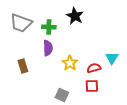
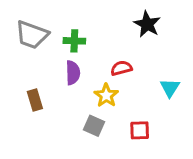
black star: (75, 16) -> (147, 24), moved
red semicircle: (94, 68) -> (121, 68), moved
gray square: (62, 95) -> (94, 126), moved

